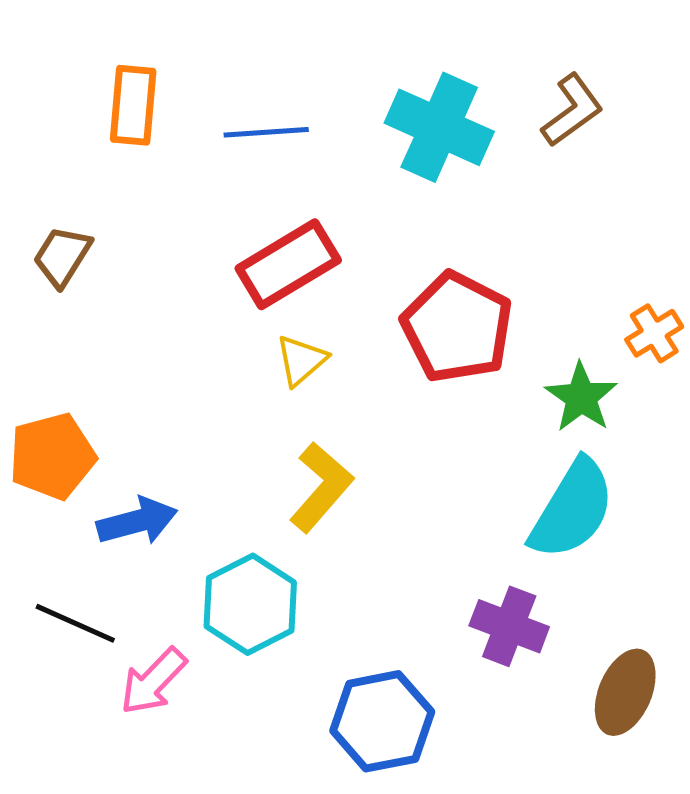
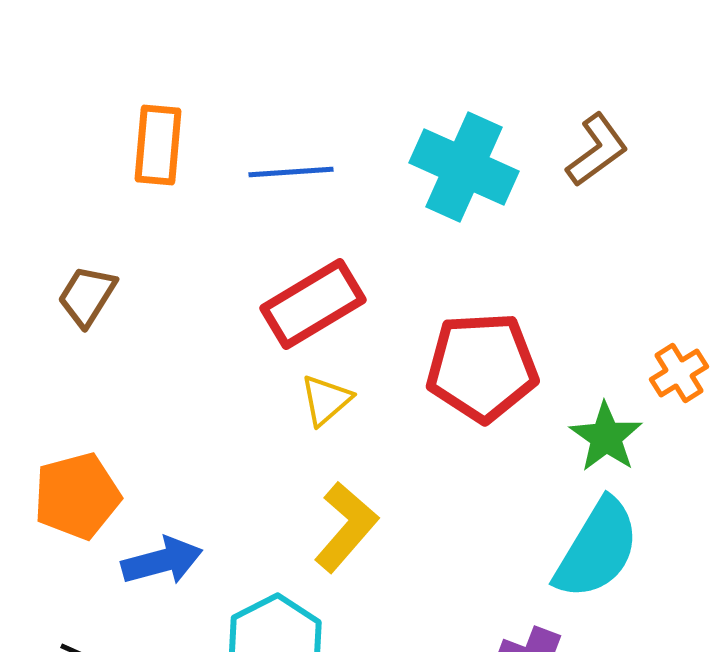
red pentagon: (457, 327) -> (482, 367), turned -30

